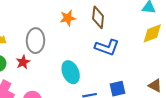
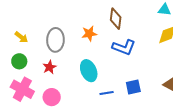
orange star: (68, 18) -> (89, 34), moved
red star: (23, 62) -> (50, 67), moved

